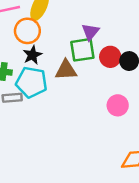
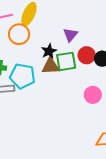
green square: (82, 50) -> (66, 61), moved
black star: (32, 55) -> (49, 51), moved

